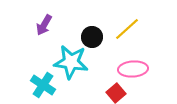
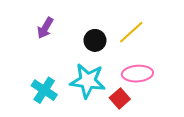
cyan star: (71, 62) -> (88, 81), moved

